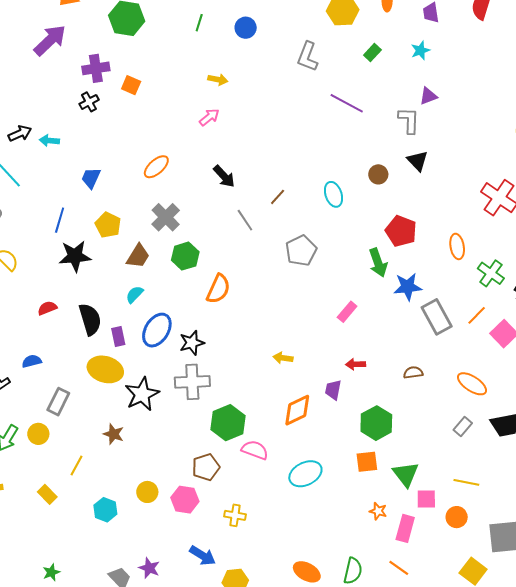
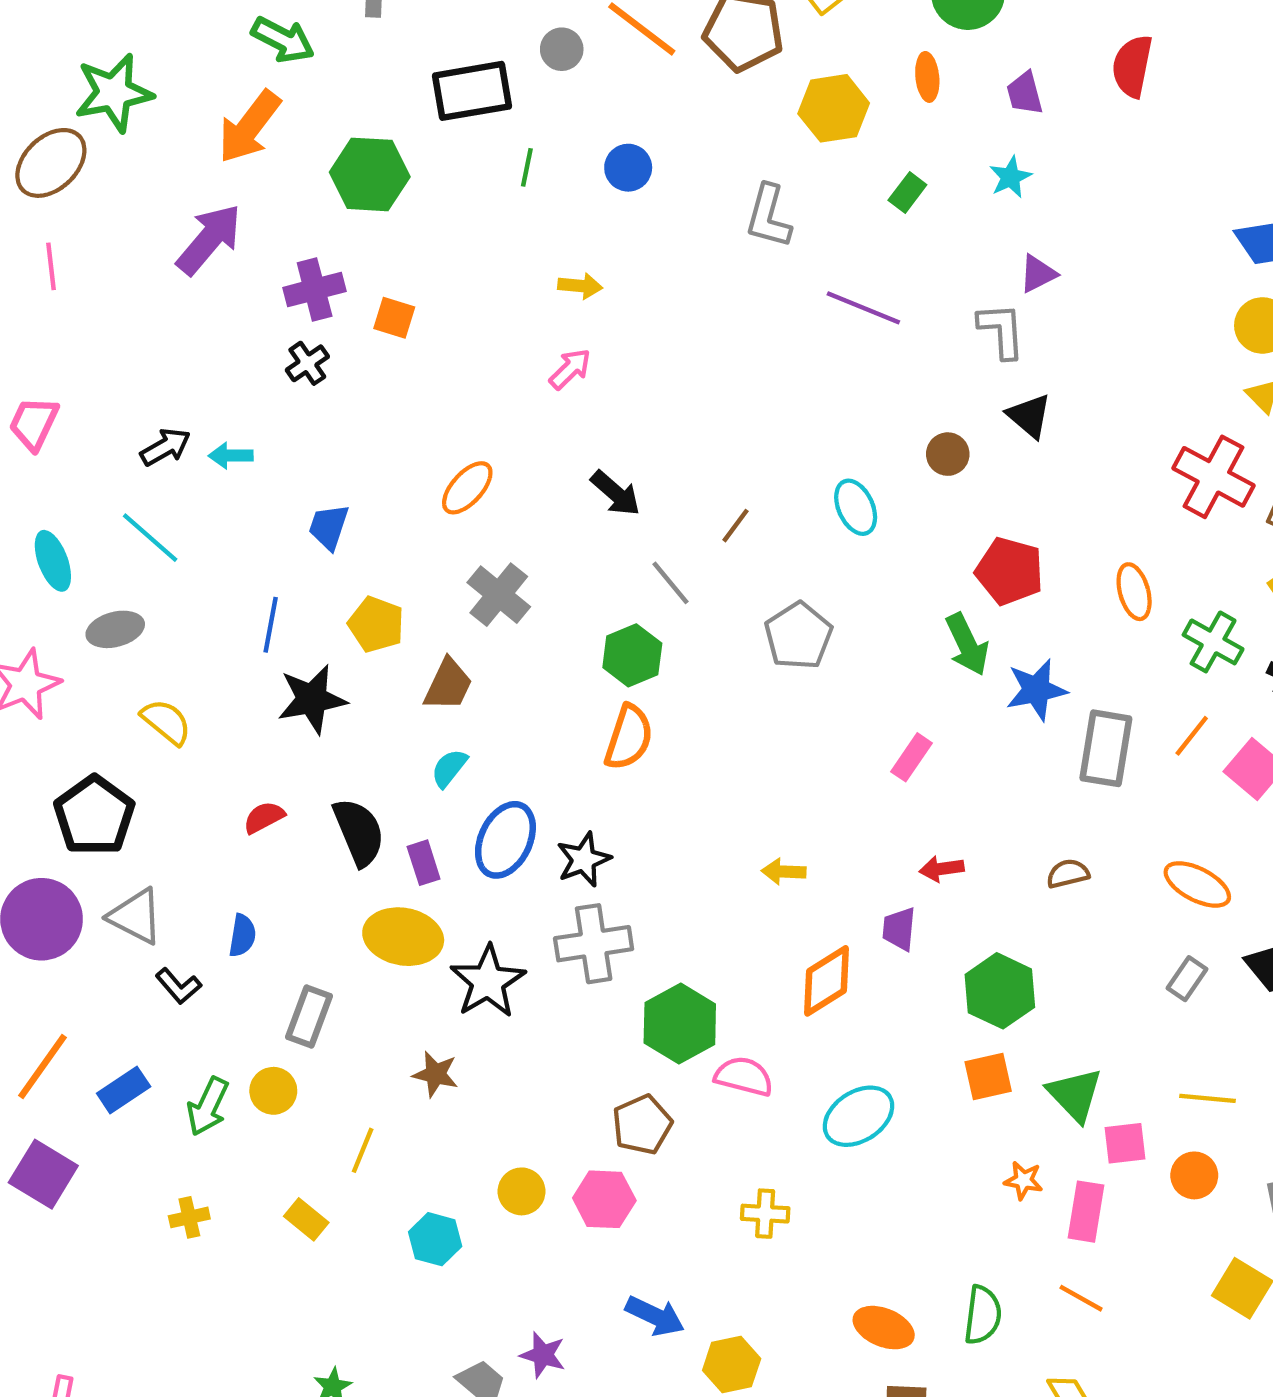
green hexagon: (185, 256) -> (632, 655), moved
gray rectangle: (437, 317) -> (1106, 748), turned 44
blue semicircle: (32, 361) -> (242, 935), turned 120
yellow cross: (235, 515) -> (765, 1214), moved

